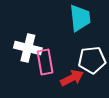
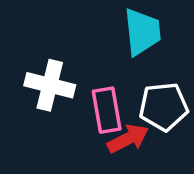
pink rectangle: (45, 62) -> (107, 110), moved

